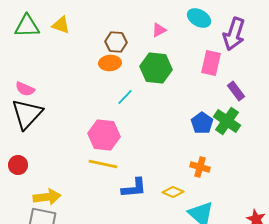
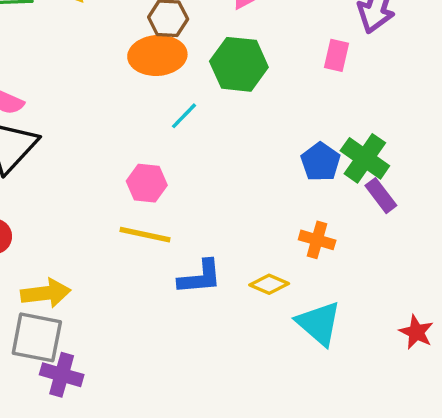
orange ellipse: (110, 63) -> (157, 55), size x1.4
pink rectangle: (211, 63) -> (337, 55), size x0.7
purple rectangle: (236, 91) -> (381, 196), moved
pink hexagon: (104, 135) -> (147, 183), size x0.7

